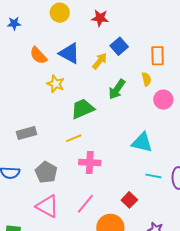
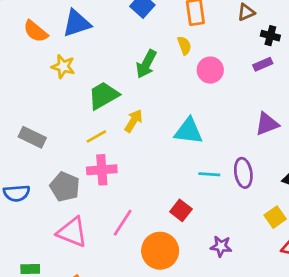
blue triangle: (69, 53) -> (77, 23), turned -40
yellow arrow: (100, 61) -> (134, 121), moved
gray rectangle: (27, 133) -> (32, 137), turned 48
pink cross: (90, 163) -> (102, 170), moved

